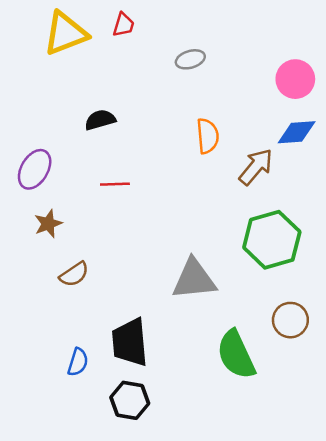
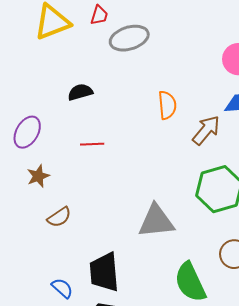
gray ellipse: (190, 59) -> (129, 38), moved, size x1.6
blue semicircle: (78, 362) -> (62, 288), turned -65

